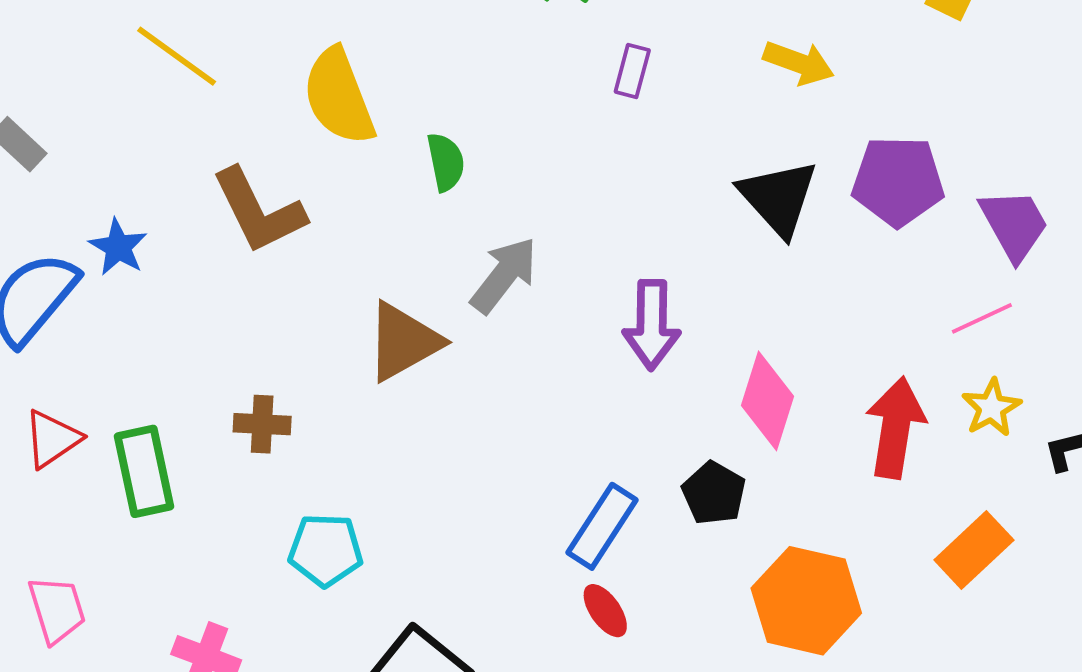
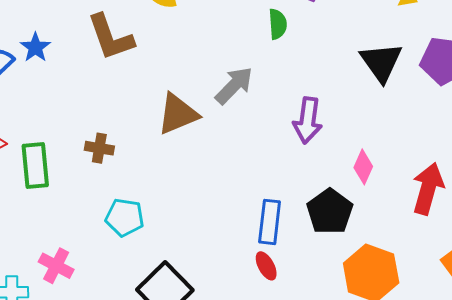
green semicircle: (446, 162) -> (278, 24), moved
pink diamond: (768, 401) -> (363, 167), size x0.7
black pentagon: (714, 493) -> (330, 212), size x1.4
blue rectangle: (602, 526) -> (270, 222), turned -33

